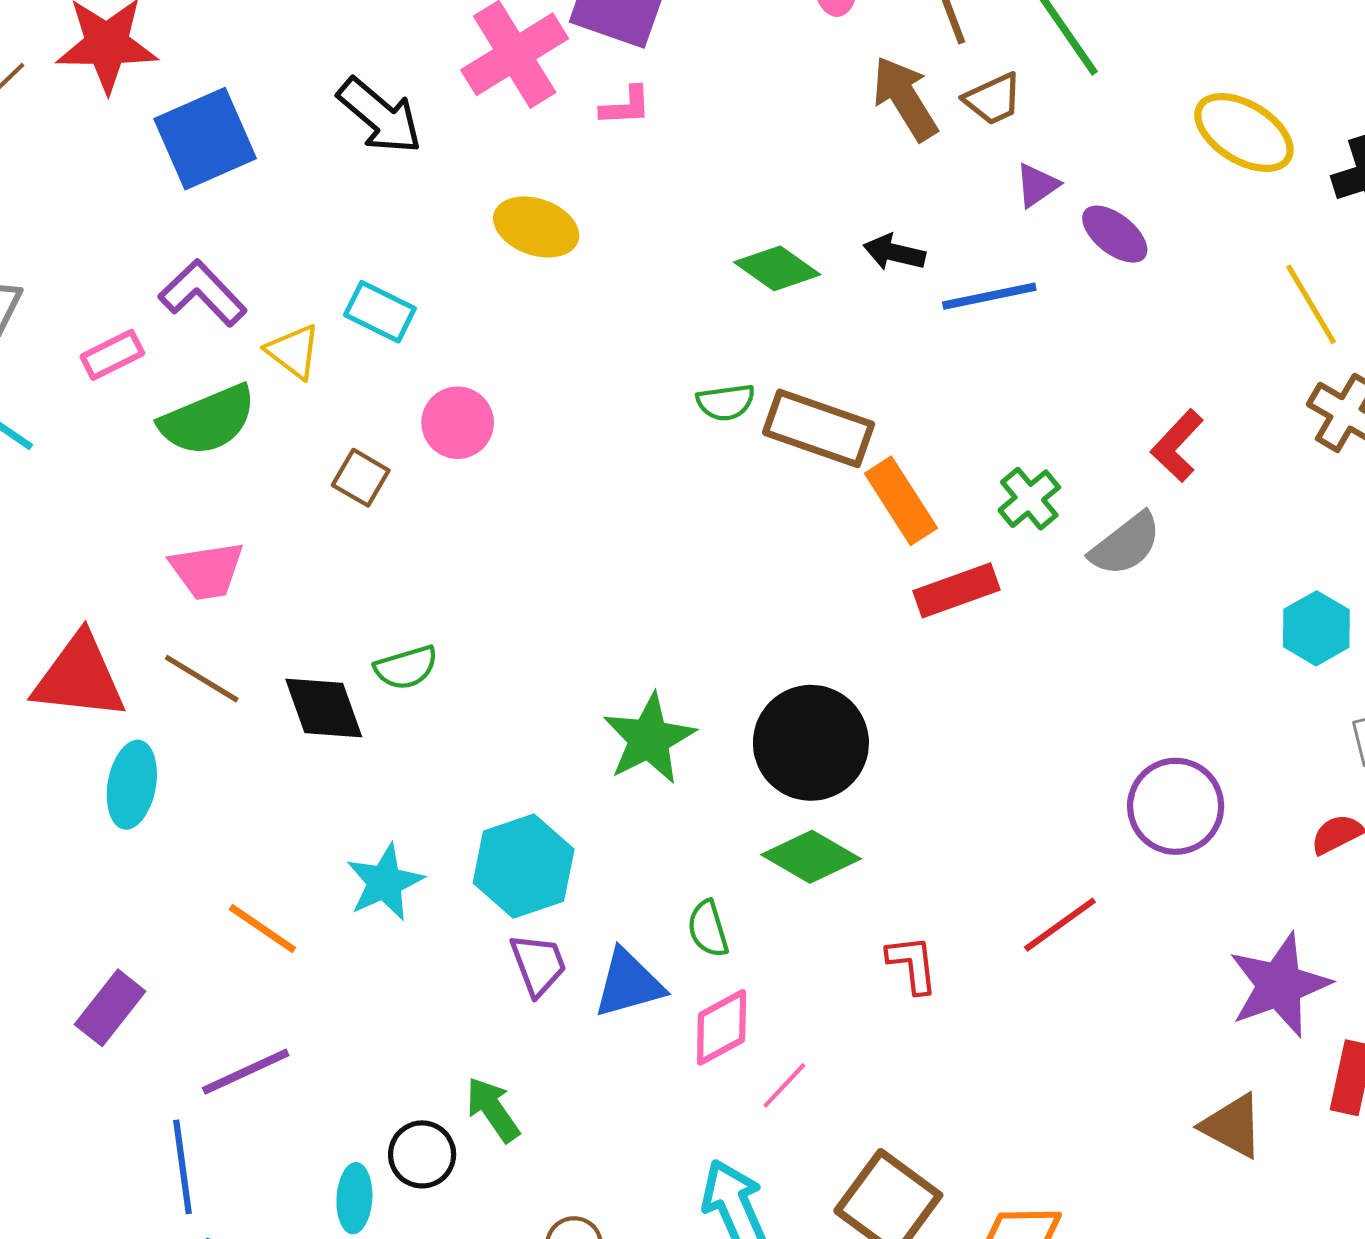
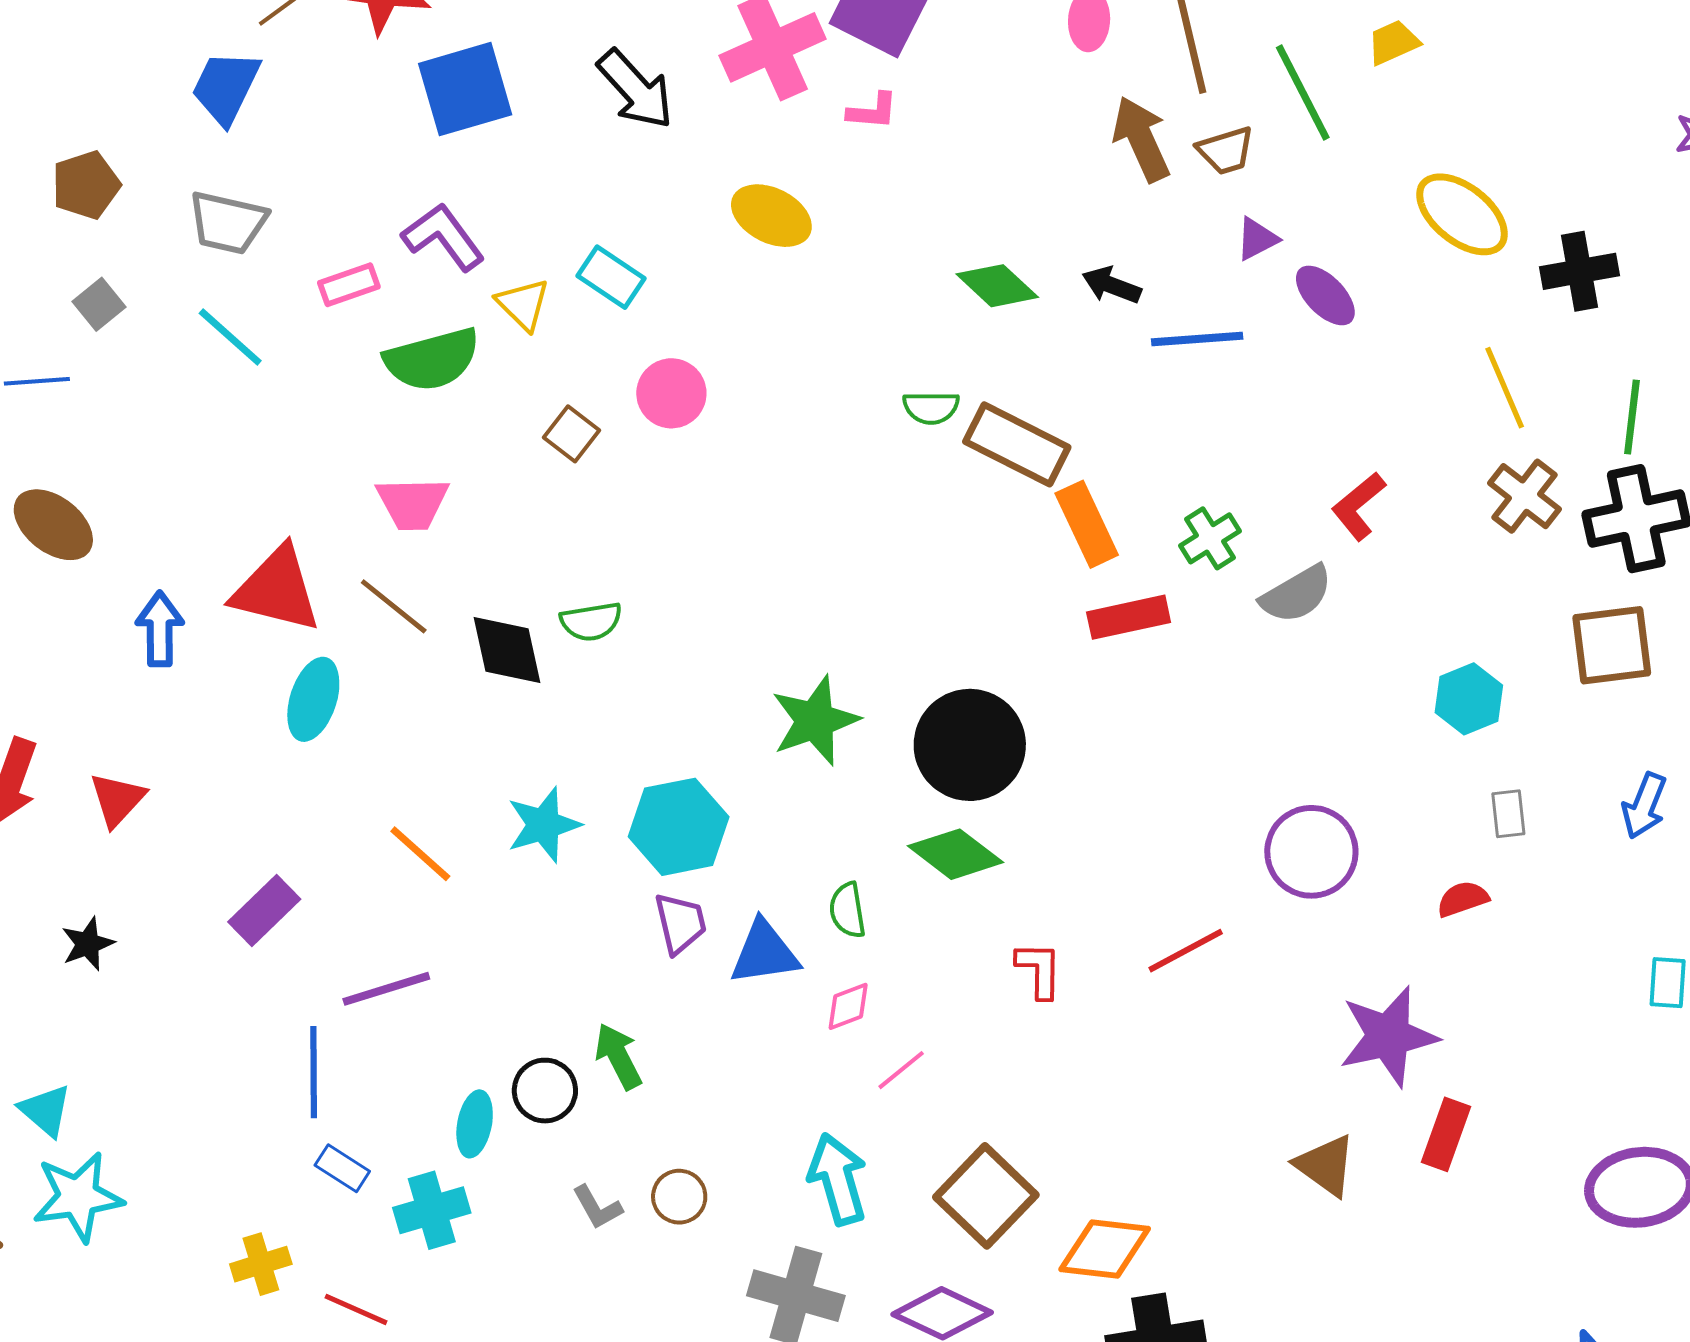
pink diamond: (722, 1027) -> (848, 1006), size x0.7

